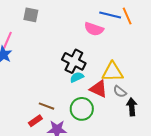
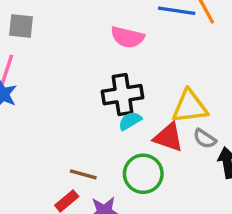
gray square: (31, 15) -> (21, 26), moved
pink semicircle: (94, 29) -> (127, 37), moved
black cross: (74, 61) -> (123, 95), turned -30

